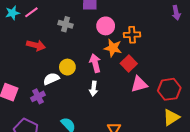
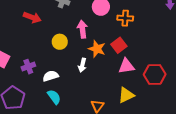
orange star: (113, 48) -> (97, 49), moved
pink arrow: (95, 63) -> (82, 29), moved
white semicircle: (51, 79) -> (51, 76), moved
yellow triangle: (171, 117) -> (126, 95), moved

